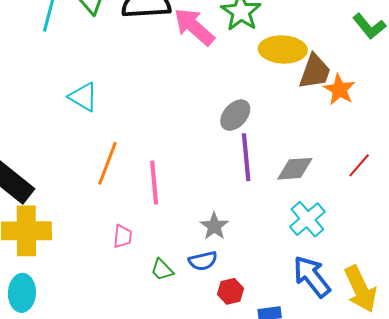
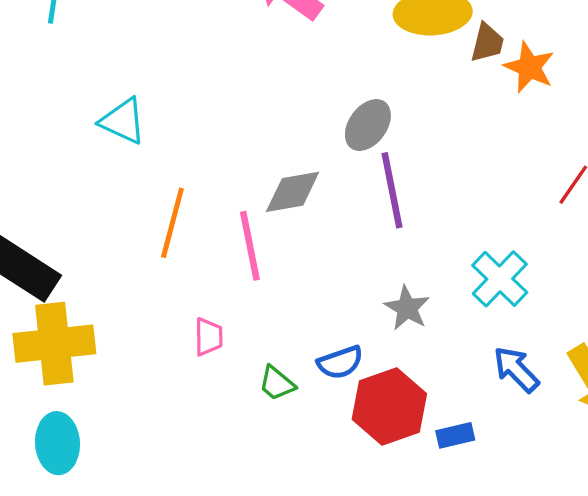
brown trapezoid: (315, 72) -> (487, 43), size x0.7
gray diamond: (295, 169) -> (293, 192), moved
gray star: (214, 226) -> (407, 308), moved
blue arrow: (312, 276) -> (516, 369), size x0.7
red hexagon: (231, 291) -> (389, 406), size x1.8

